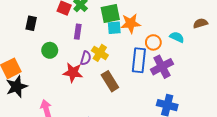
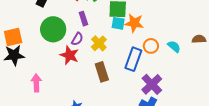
purple rectangle: (78, 32) -> (83, 19), turned -40
green circle: (50, 50) -> (53, 29), size x1.6
purple semicircle: (86, 58) -> (77, 39), moved
purple cross: (162, 67) -> (152, 84), moved, turned -30

